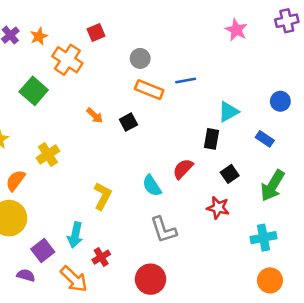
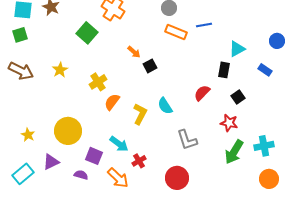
black square: (128, 122) -> (150, 66), moved
orange semicircle: (15, 180) -> (112, 102), moved
cyan semicircle: (152, 186) -> (165, 106), moved
green arrow: (273, 186) -> (234, 152), moved
cyan arrow: (75, 235) -> (119, 144), turned -66
purple square: (43, 251) -> (94, 156), turned -30

